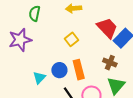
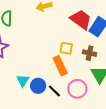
yellow square: (72, 39) -> (66, 48), moved, turned -32
blue circle: (59, 70) -> (38, 86), moved

